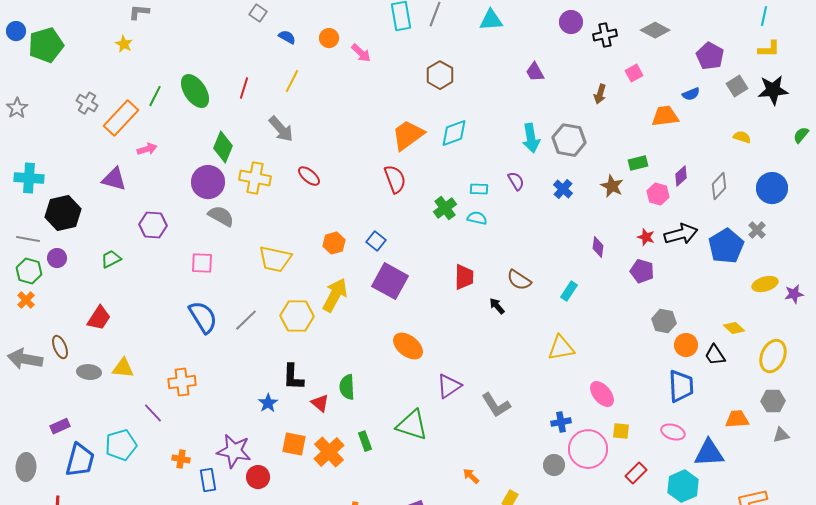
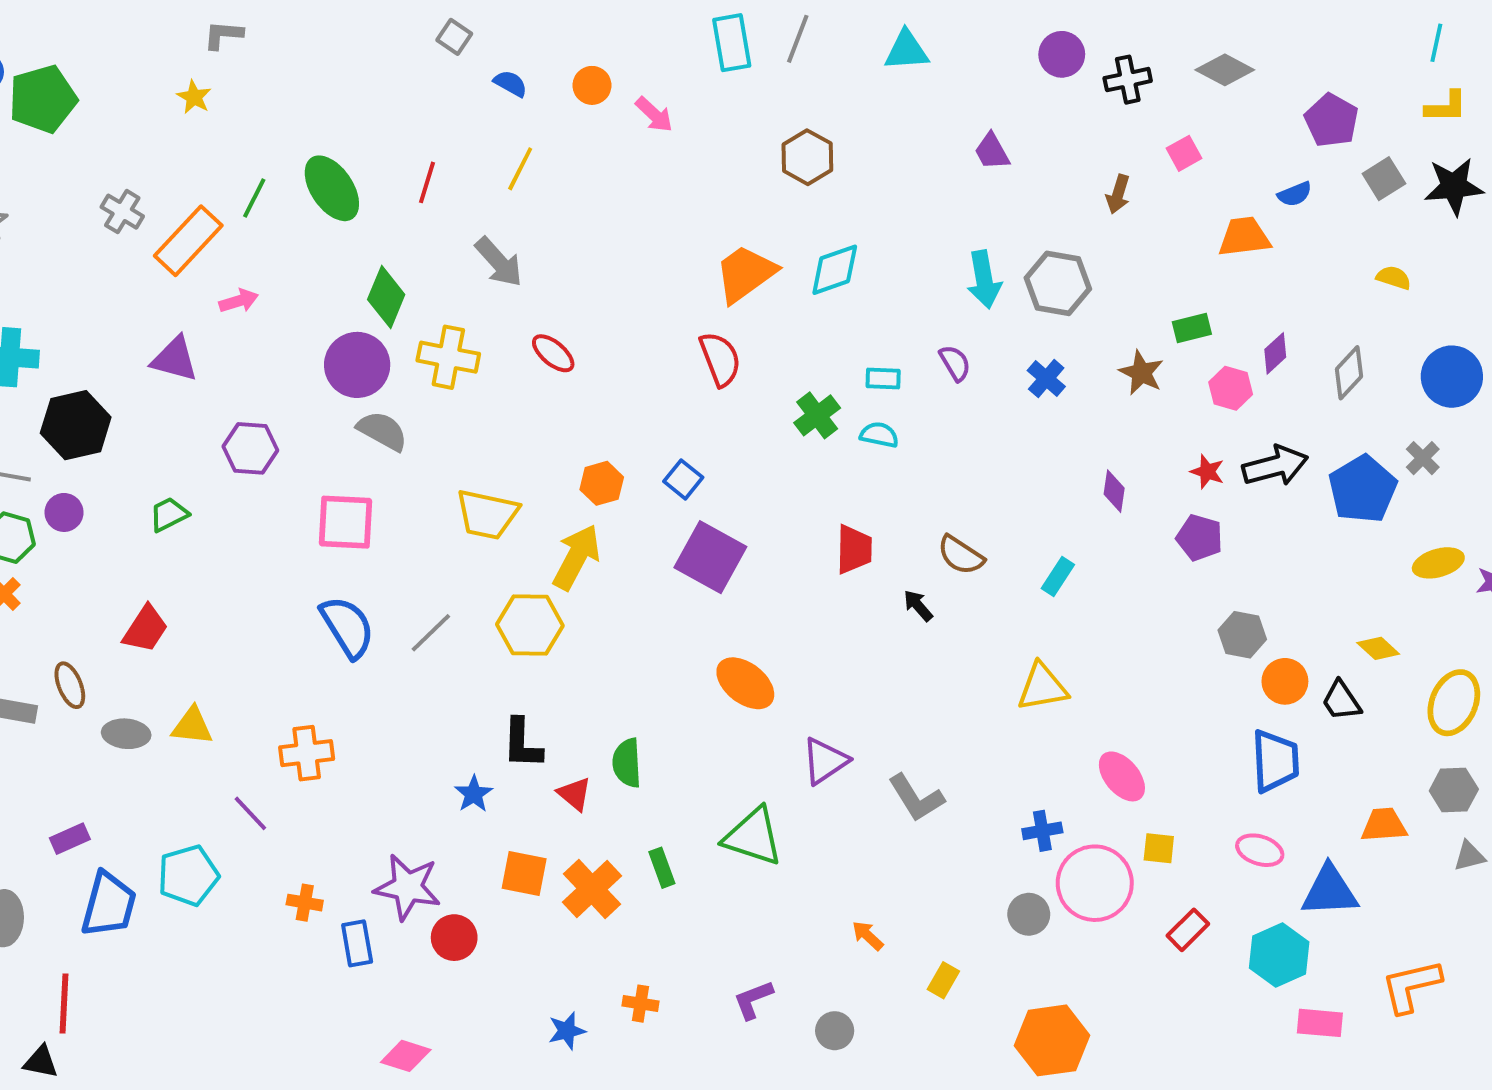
pink square: (202, 263) -> (345, 522), size x1.4
yellow arrow: (335, 295) -> (576, 557), moved

